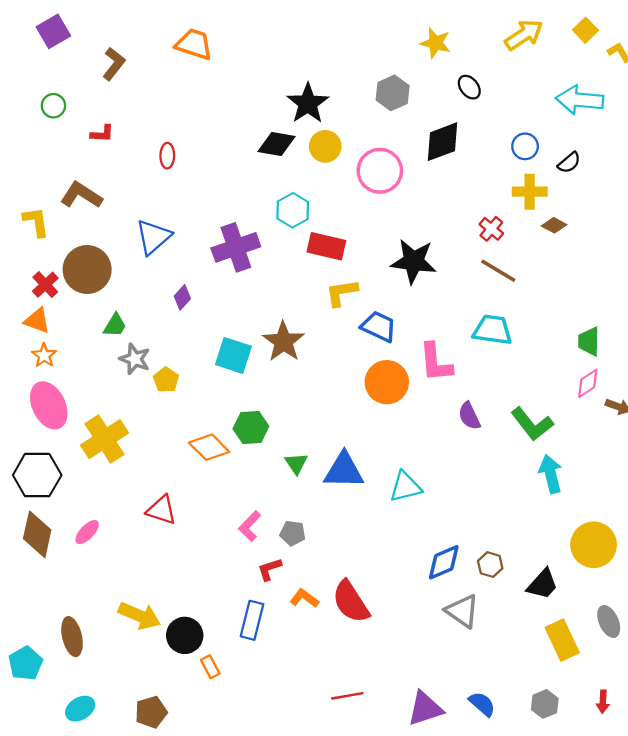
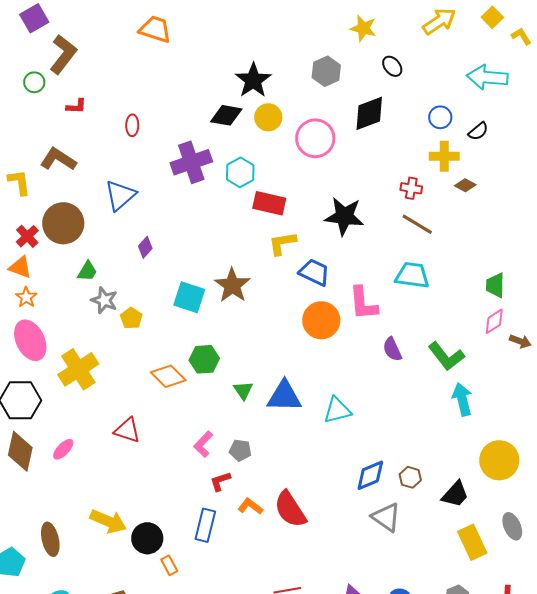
brown L-shape: (114, 64) -> (63, 54), moved, size x1.4
red cross: (491, 229) -> (411, 188), turned -30
purple cross: (236, 247) -> (191, 162), moved

